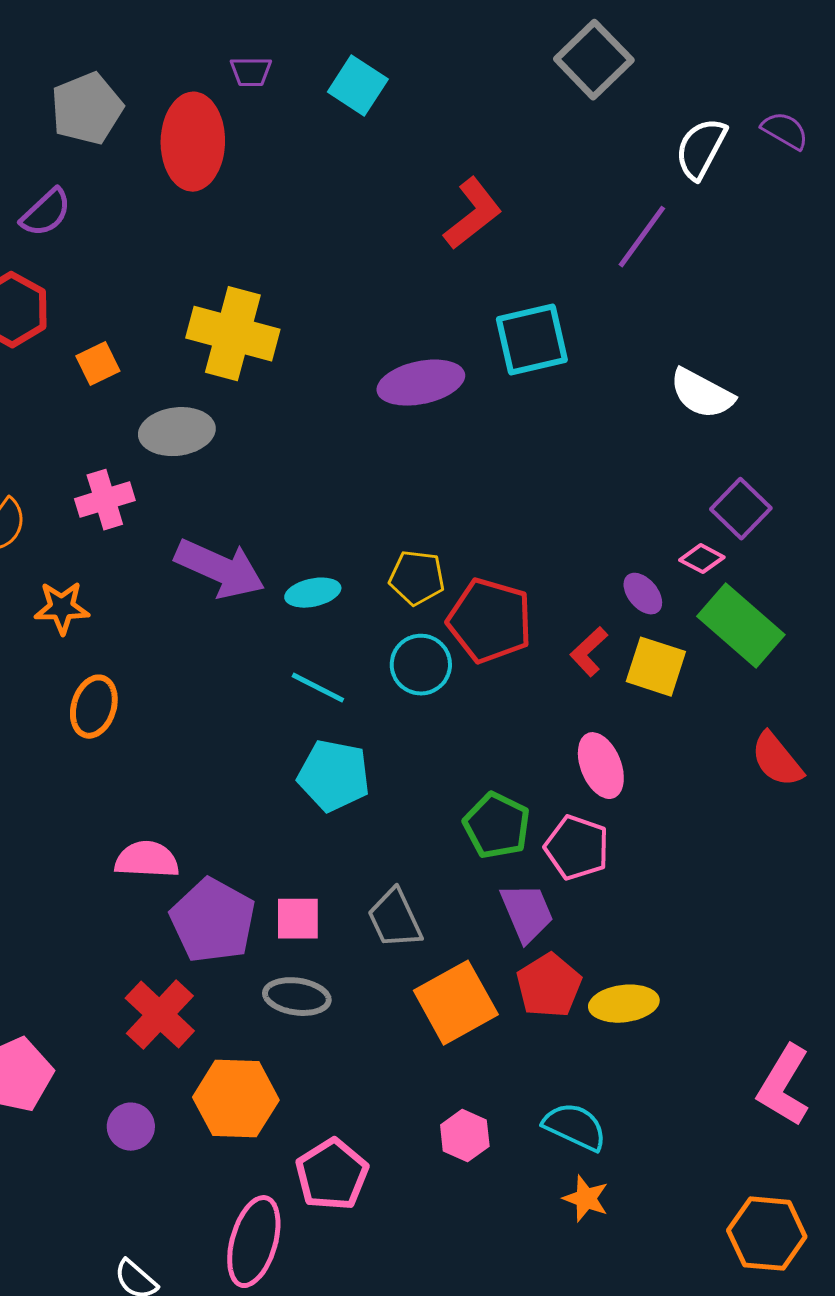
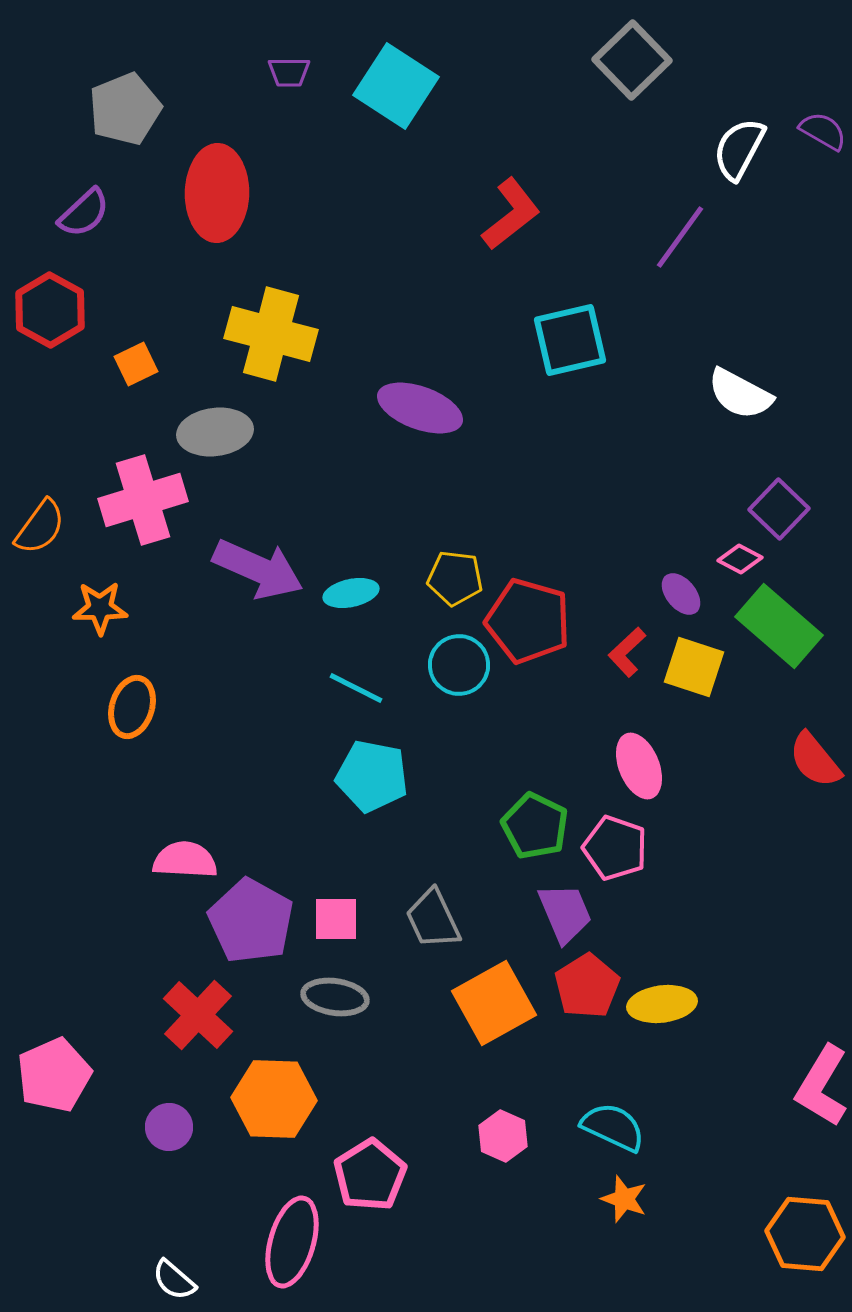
cyan square: (358, 86) -> (396, 86), size x1.4
red ellipse: (193, 142) -> (217, 193), moved
purple ellipse: (421, 383) -> (420, 408), moved, turned 32
pink cross: (105, 500) -> (143, 500), size x1.5

